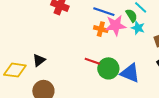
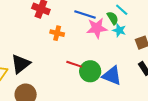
orange cross: (101, 29) -> (57, 33), moved
black triangle: (39, 60) -> (21, 64), size x1.5

